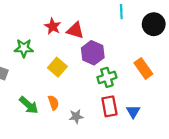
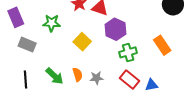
red rectangle: (109, 106) -> (129, 80), turned -42
blue triangle: (133, 112) -> (151, 85), turned 48
gray star: (76, 116) -> (97, 78), moved

